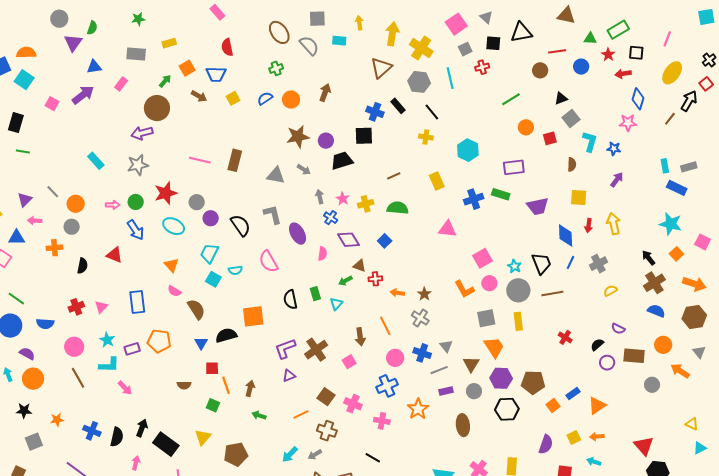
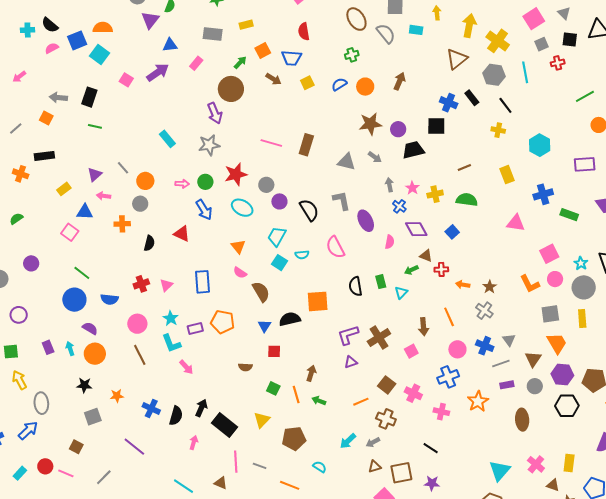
purple arrow: (142, 133) -> (215, 113), turned -100
green rectangle: (501, 194) -> (569, 215), moved
cyan L-shape: (109, 365) -> (171, 343), turned 65
orange line: (226, 385) -> (296, 395), moved

